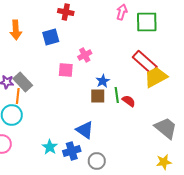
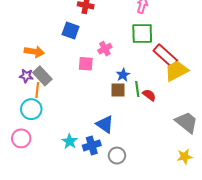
green square: (147, 22) -> (142, 34), moved
orange arrow: (16, 30) -> (34, 52), moved, turned -78
blue square: (51, 37) -> (71, 30), turned 36

